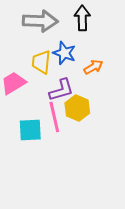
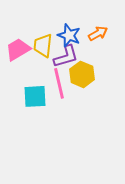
blue star: (64, 53) -> (69, 35), moved
yellow trapezoid: (41, 62) -> (43, 45), moved

